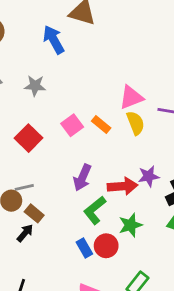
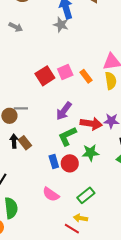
gray star: (35, 86) -> (61, 25), moved
red square: (29, 138) -> (45, 76), moved
brown rectangle: (34, 213) -> (25, 143), moved
black arrow: (25, 233) -> (14, 141), turned -56

